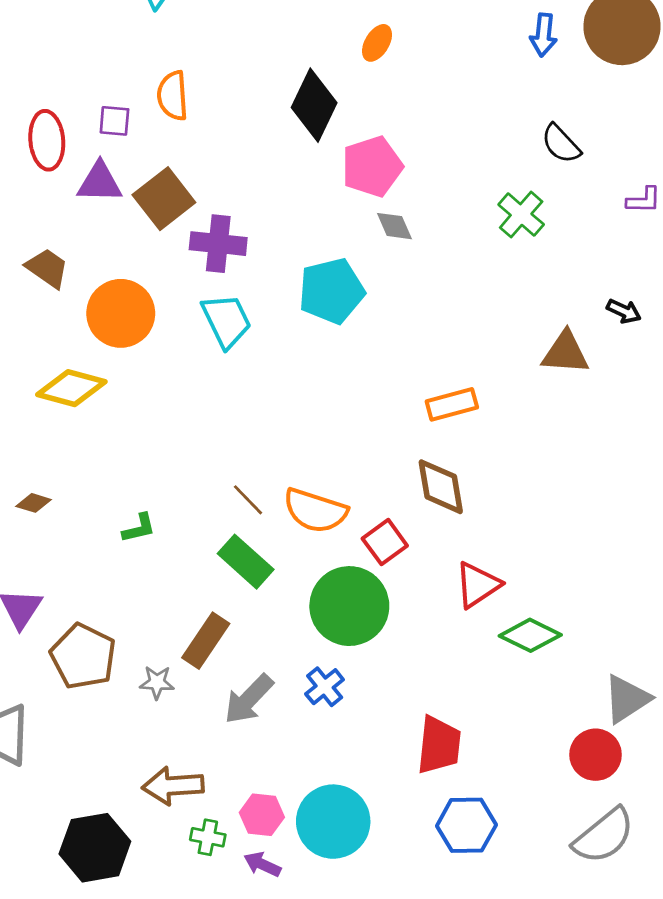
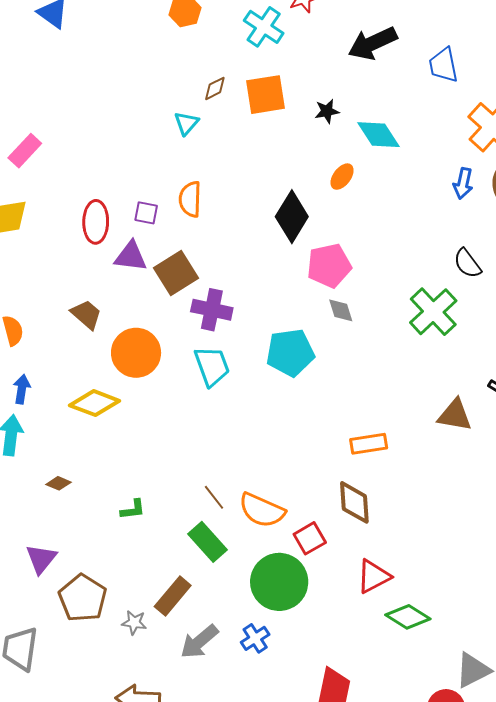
green cross: (521, 215) -> (433, 312), size x1.4

